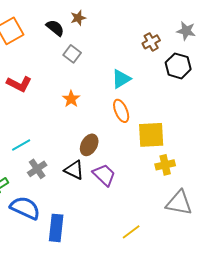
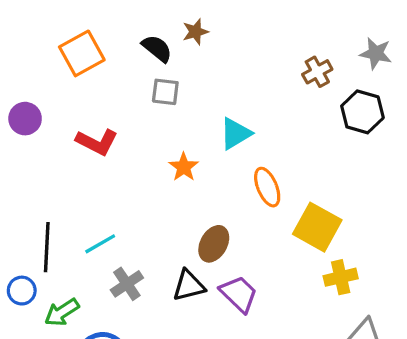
gray square: (72, 54) -> (165, 92), moved, turned -30
cyan triangle: (121, 79) -> (235, 134), moved
yellow square: (151, 135) -> (317, 227), turned 32
black triangle: (74, 170) -> (189, 286), turned -40

